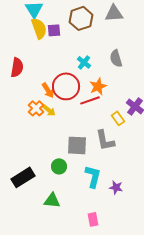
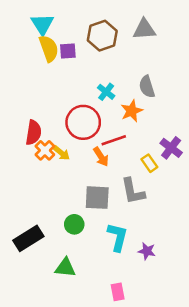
red semicircle: (17, 67) -> (33, 133), moved
orange star: (98, 86) -> (132, 111), moved
orange arrow: (48, 90) -> (101, 157), moved

